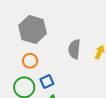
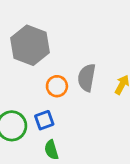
orange circle: (30, 61) -> (57, 86), moved

